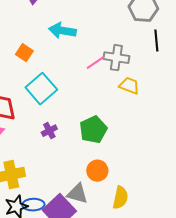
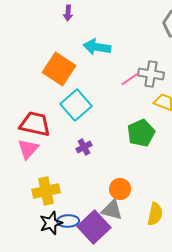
orange square: (24, 53) -> (59, 69), size x1.8
green pentagon: (93, 130) -> (141, 133), moved
orange circle: (97, 171) -> (120, 189), moved

